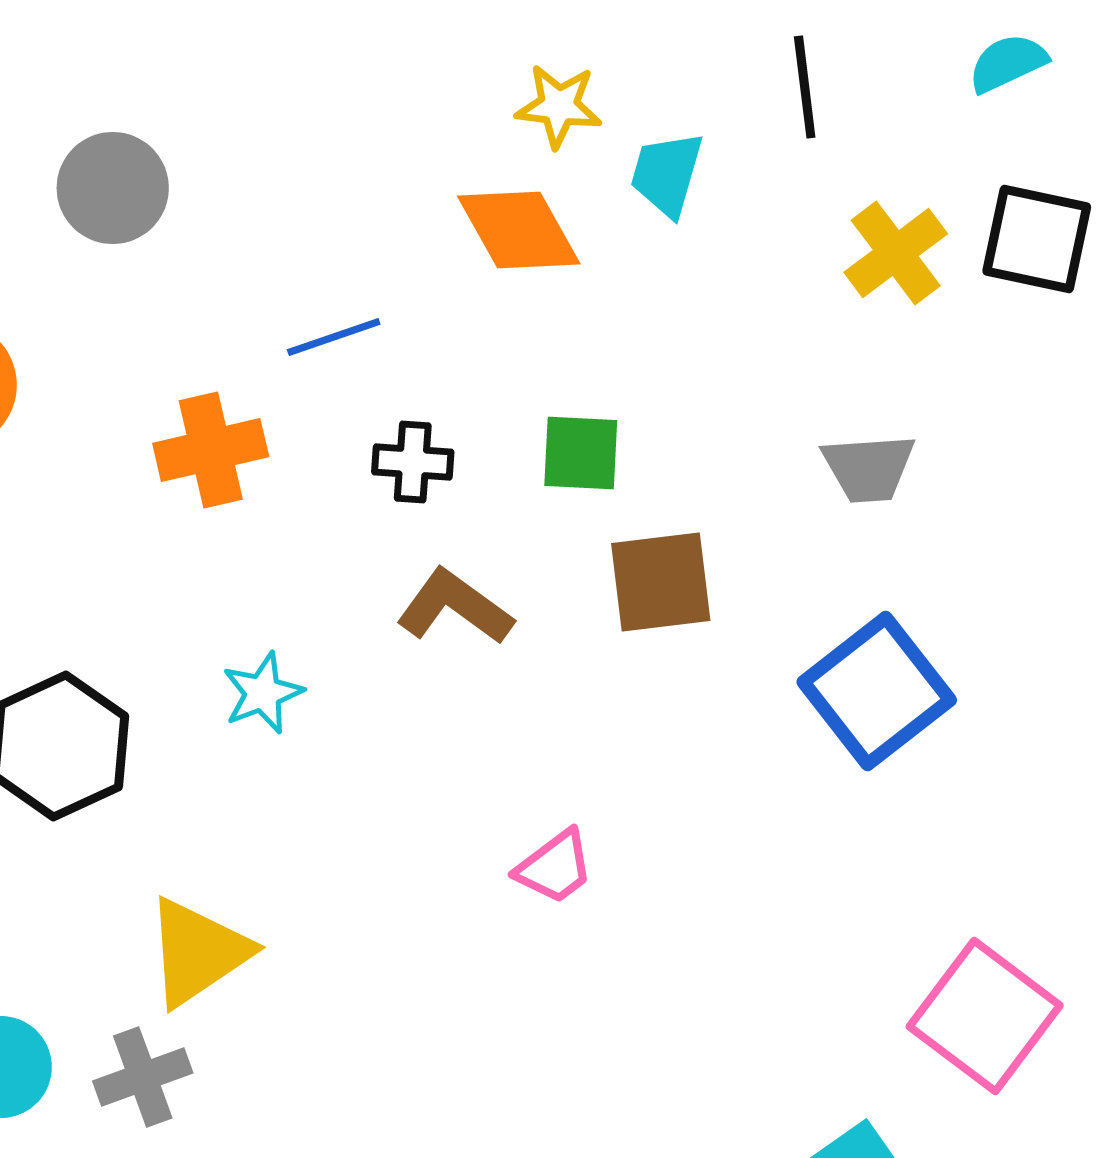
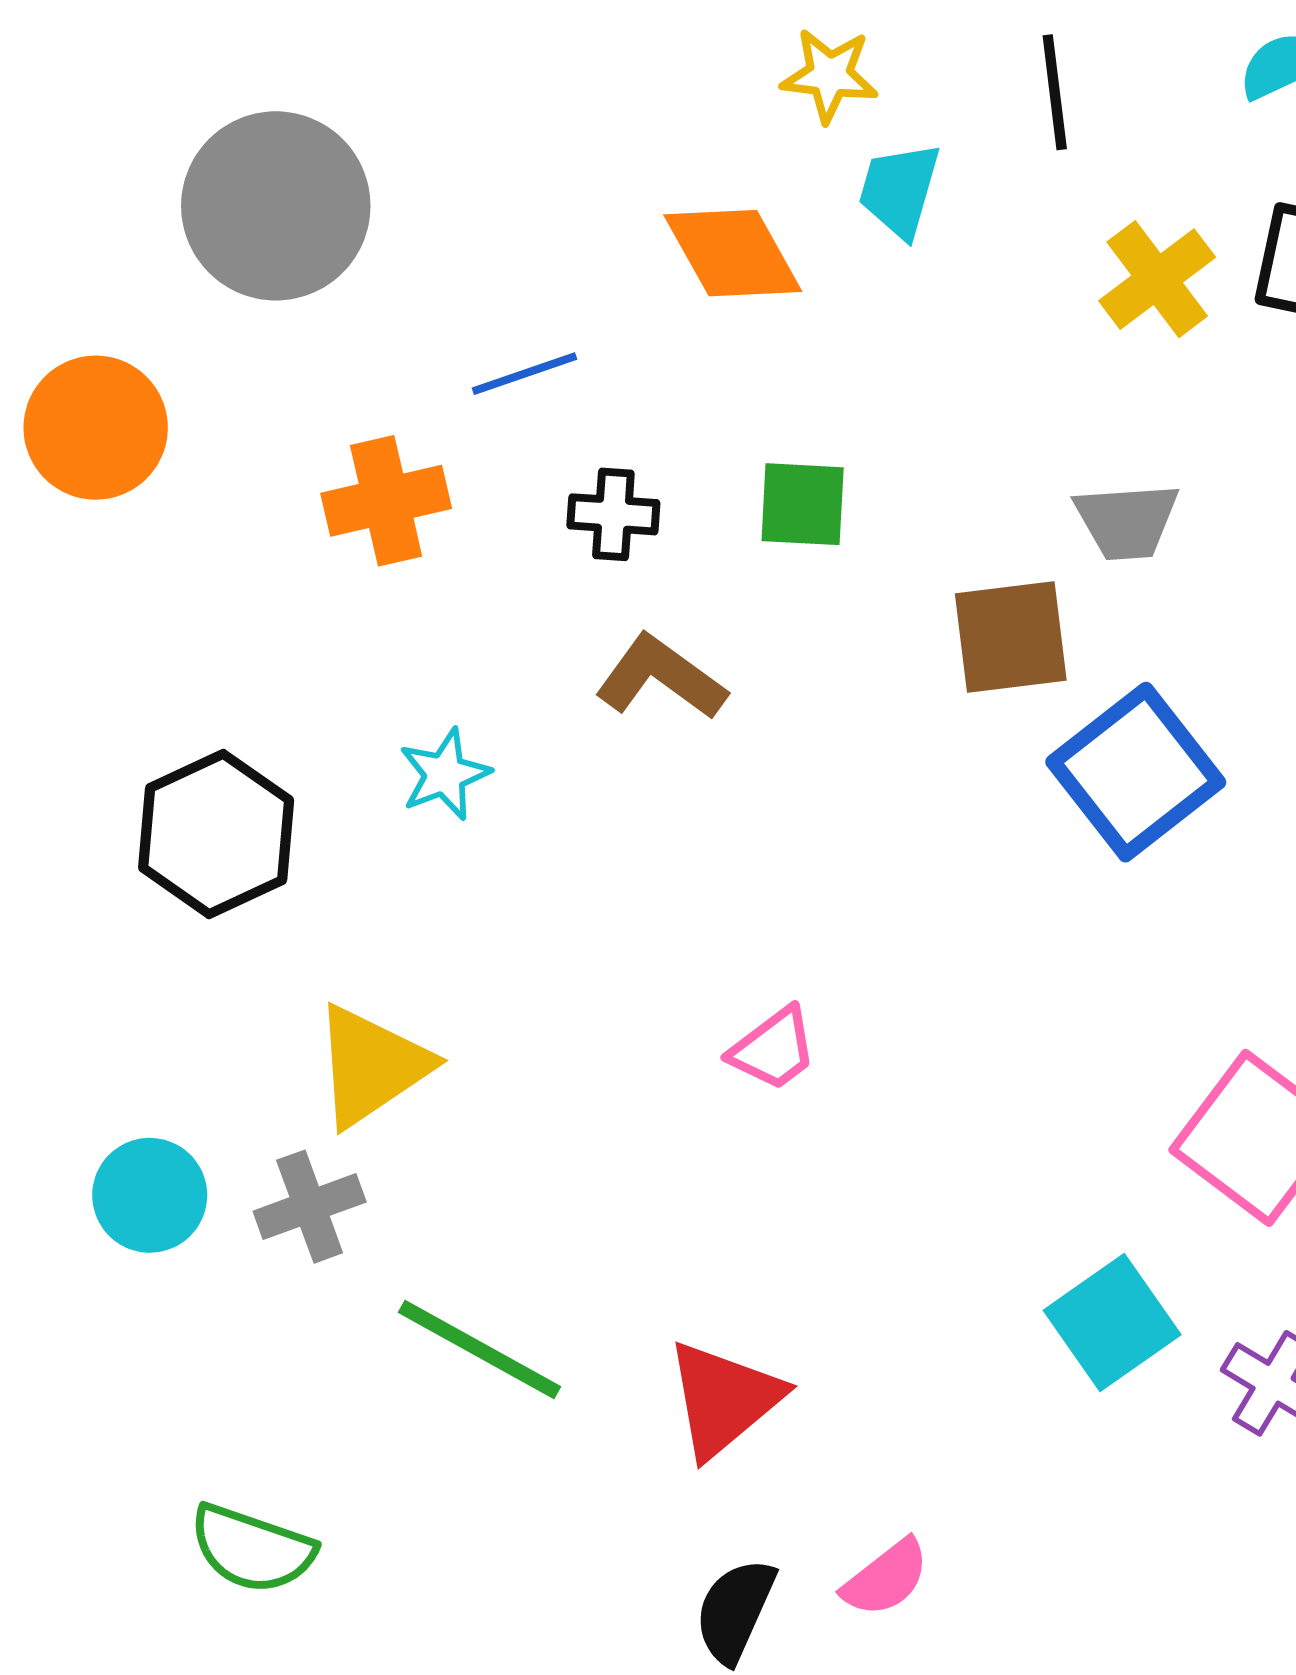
yellow star: (559, 106) -> (830, 75), moved
gray circle: (113, 188) -> (276, 206), size x1.5
brown square: (661, 582) -> (1011, 637), moved
pink trapezoid: (555, 867) -> (773, 1049), moved

